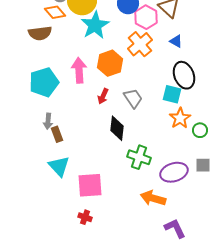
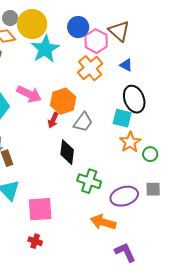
orange hexagon: (110, 63) -> (63, 101), moved
pink arrow: (79, 70) -> (29, 94), turned 120
gray trapezoid: (133, 98) -> (83, 122), turned 70

